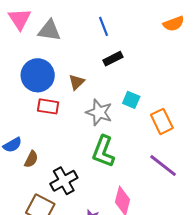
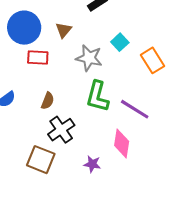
cyan square: (131, 100) -> (120, 42), turned 30
brown semicircle: (31, 159) -> (48, 101), moved
purple line: (163, 166) -> (135, 109), moved

